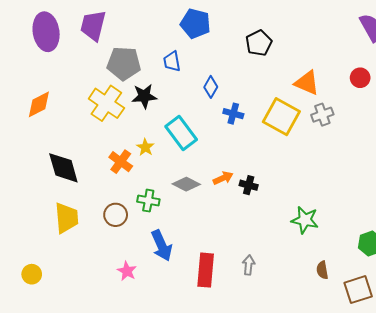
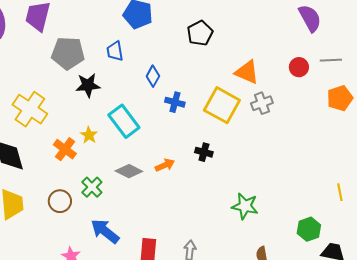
yellow cross: (106, 103) -> (30, 109), moved
black cross: (249, 185) -> (204, 152), moved
green cross: (148, 201) -> (92, 187), turned 35
blue arrow: (162, 246) -> (105, 231), turned 152

